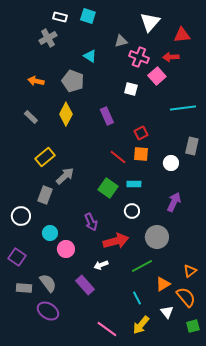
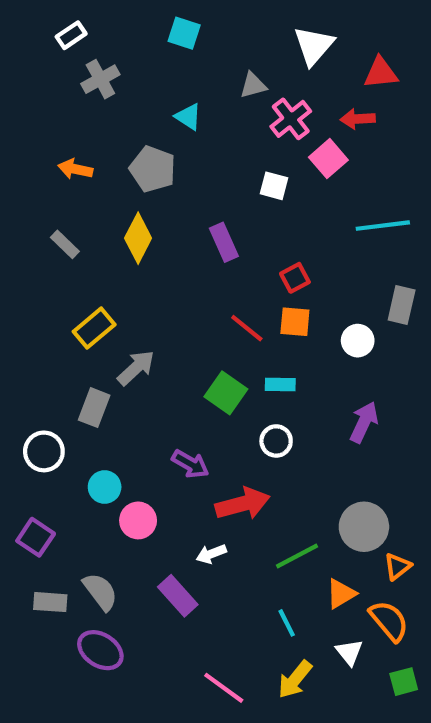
white rectangle: (60, 17) -> (71, 35), moved, turned -48
pink cross: (139, 57) -> (291, 119), turned 30
purple arrow: (91, 222) -> (190, 464), turned -36
gray circle: (157, 237) -> (364, 527), moved

